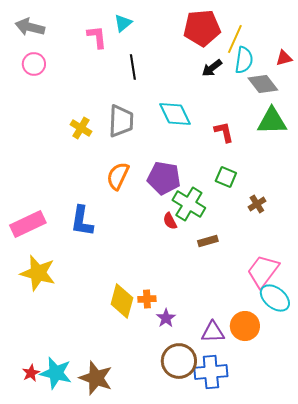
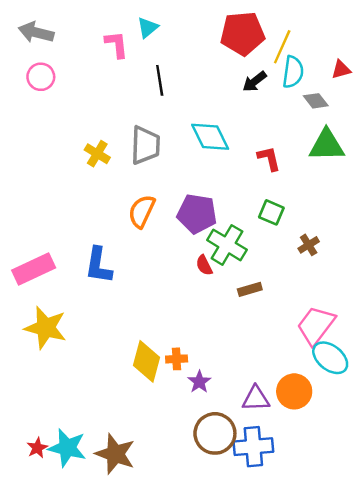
gray diamond: (263, 84) -> (316, 101), size x0.7

